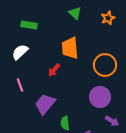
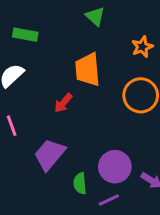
orange star: (108, 18) -> (142, 47), moved
purple circle: (100, 97) -> (115, 167), moved

